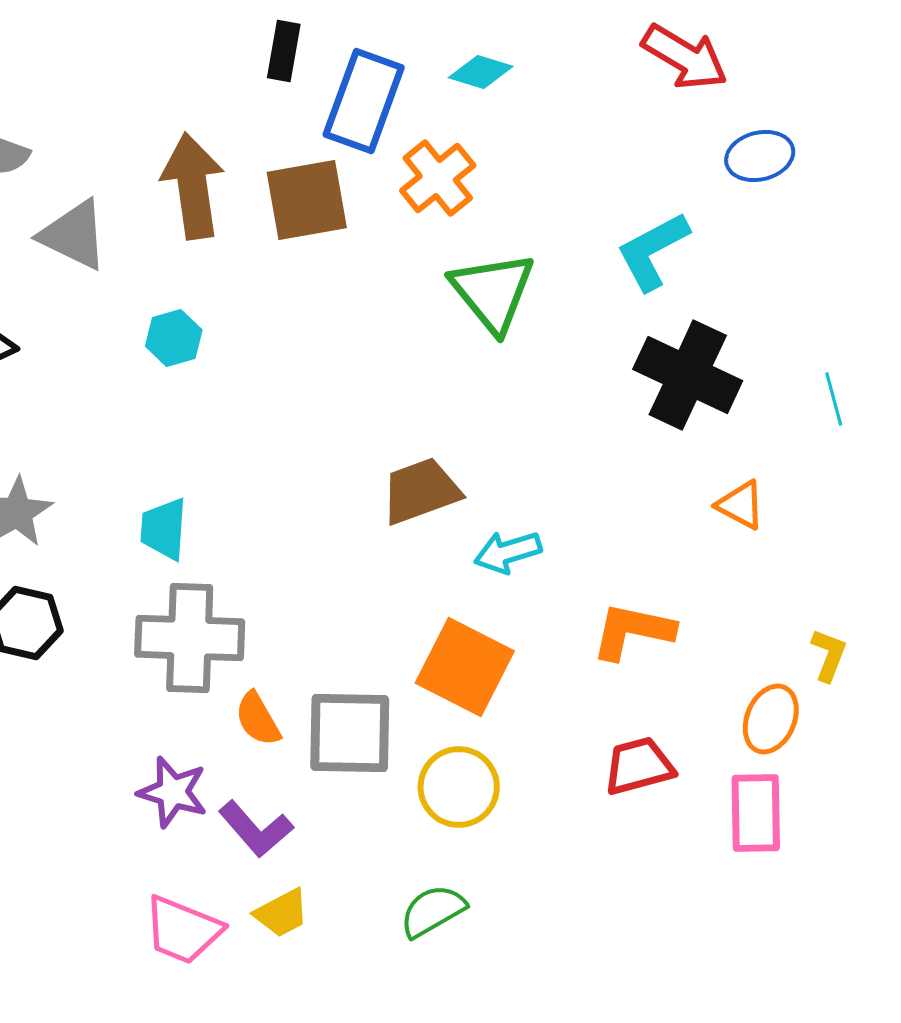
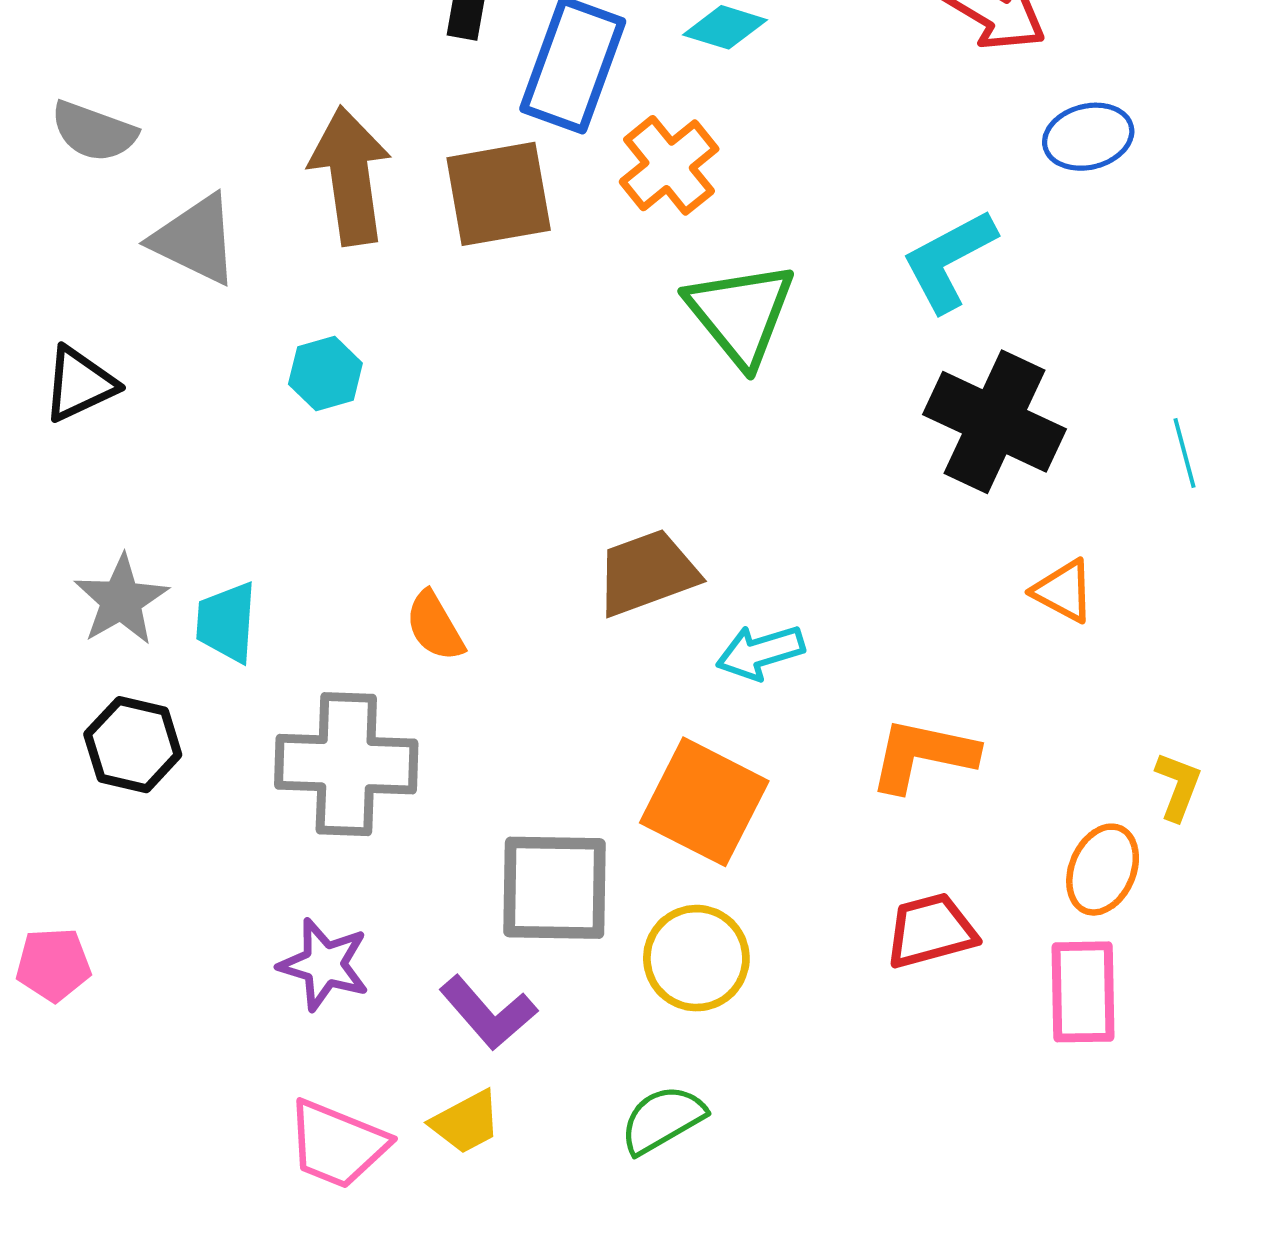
cyan trapezoid: (164, 529) -> (226, 622), moved
orange semicircle: (258, 719) -> (435, 626), moved
purple L-shape: (256, 829) -> (488, 1013), moved

